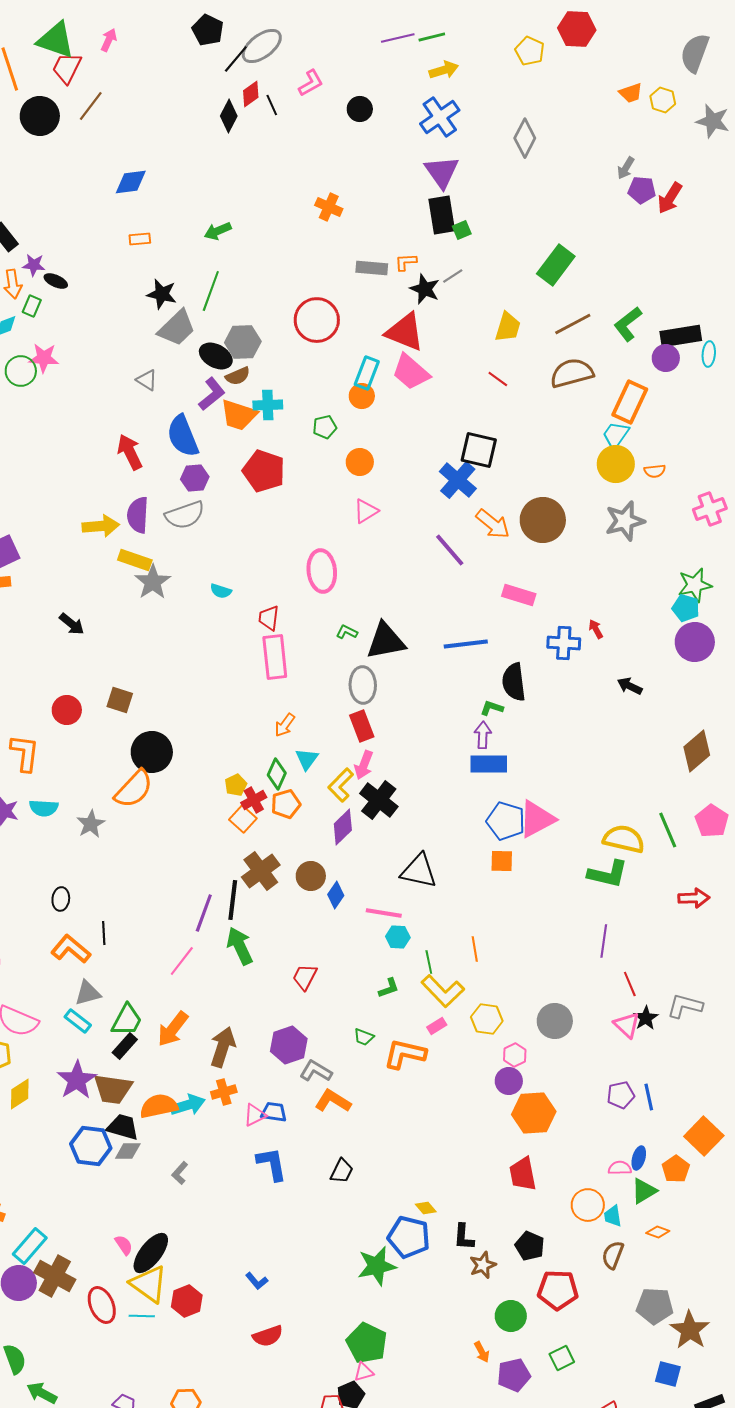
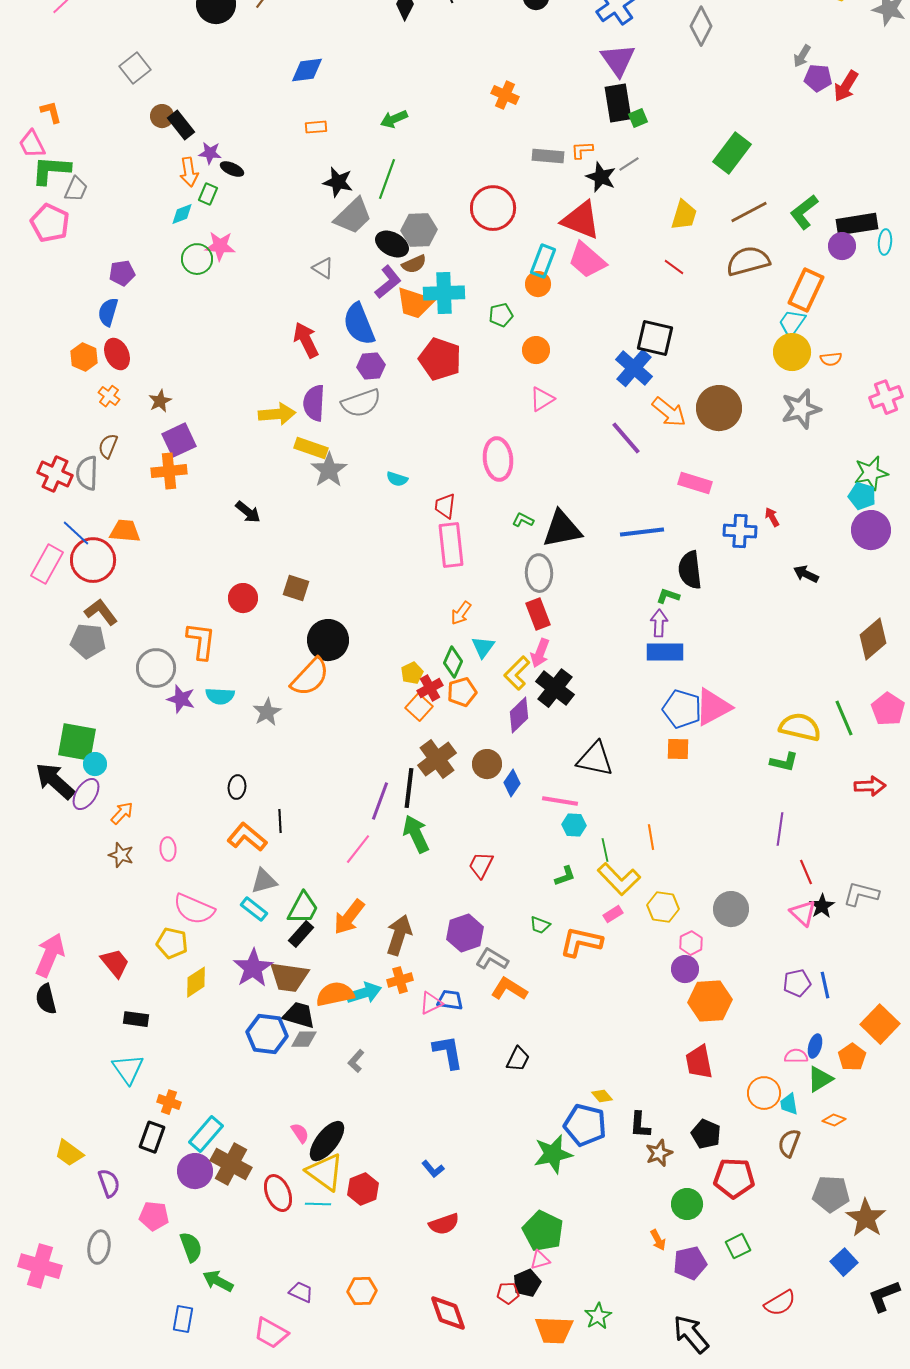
cyan cross: (268, 405) -> (444, 293), size x1.4
green L-shape: (608, 874) -> (784, 762), size x0.7
blue square: (668, 1374) -> (844, 1262), turned 32

